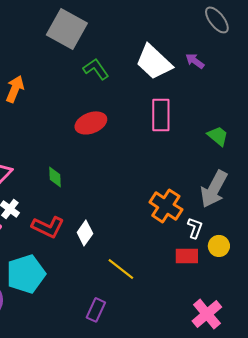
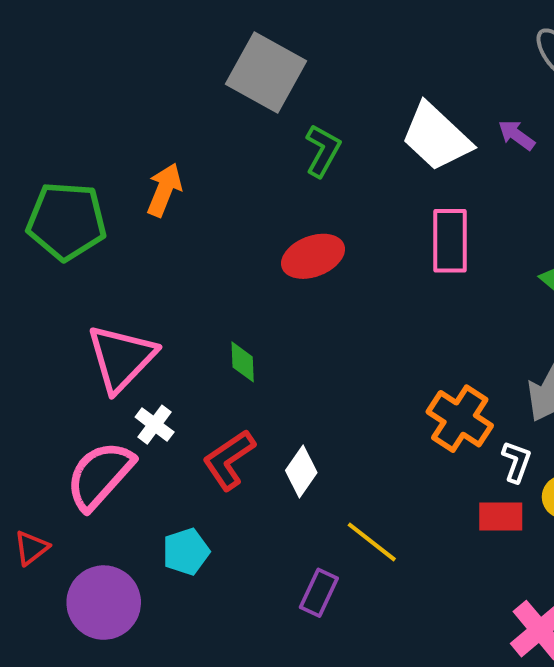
green L-shape: (96, 69) -> (323, 151), turned 64
red L-shape: (48, 227) -> (229, 460), turned 120
cyan pentagon: (26, 274) -> (186, 552), size x0.6
purple rectangle: (96, 310) -> (319, 593), moved

